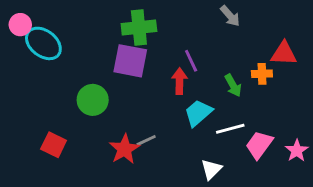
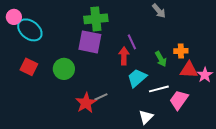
red triangle: (284, 54) -> (189, 70), moved
red square: (54, 145) -> (29, 67), moved
pink star: (297, 151) -> (205, 75), moved

